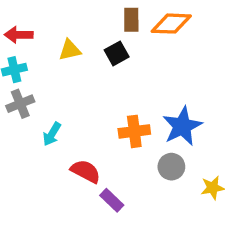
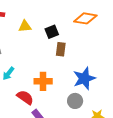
brown rectangle: (131, 20) -> (61, 49), moved
orange cross: (134, 131) -> (43, 81), moved

